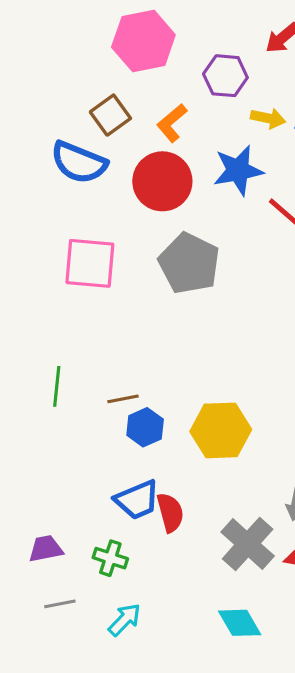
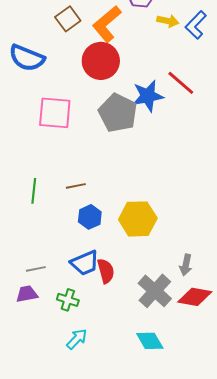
orange L-shape: (172, 123) -> (107, 24), size x1.5
blue semicircle: (79, 162) -> (27, 58), moved
blue star: (238, 170) -> (148, 96), moved
brown line: (123, 399) -> (76, 186), moved
gray line: (60, 604) -> (36, 269), moved

